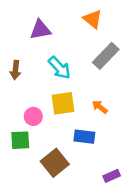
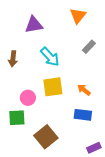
orange triangle: (93, 19) -> (78, 16), turned 30
gray rectangle: (106, 56) -> (89, 47), size x0.6
blue rectangle: (84, 137) -> (83, 115), moved

